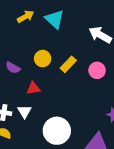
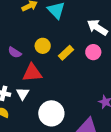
pink circle: (97, 70) -> (93, 52), moved
red triangle: (33, 88) -> (32, 73), size x1.5

